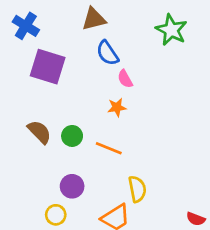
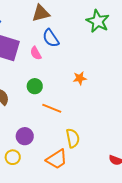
pink semicircle: (125, 79) -> (36, 53), moved
orange star: (117, 107) -> (80, 78), moved
green circle: (72, 136) -> (35, 86), moved

